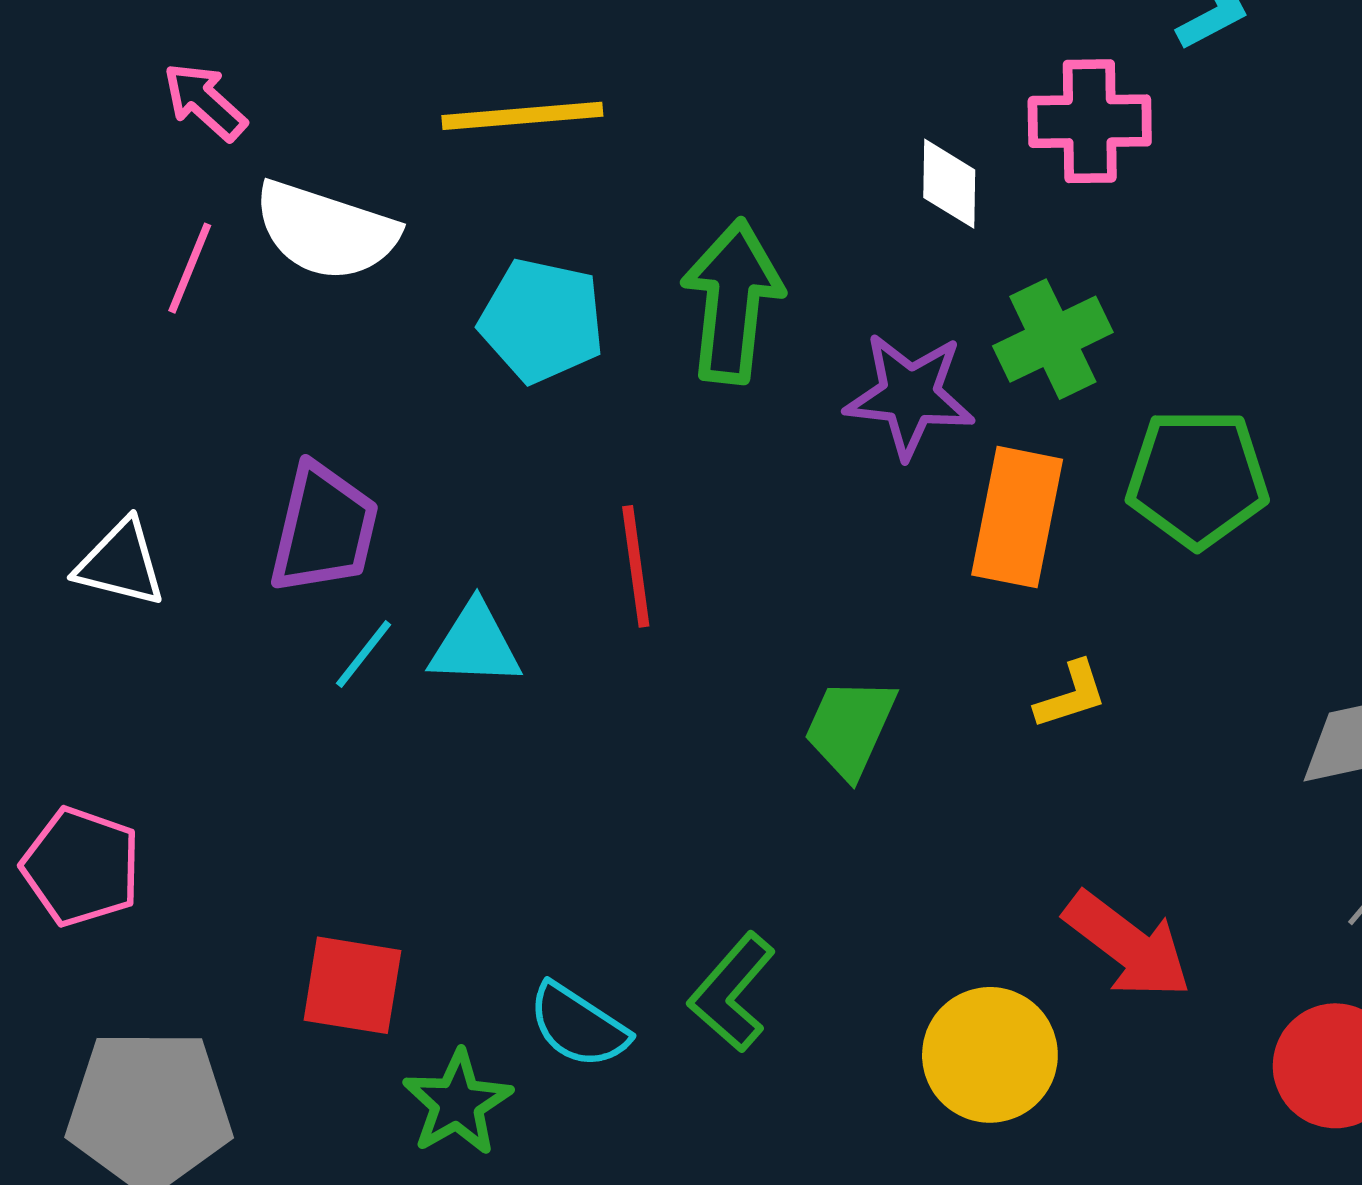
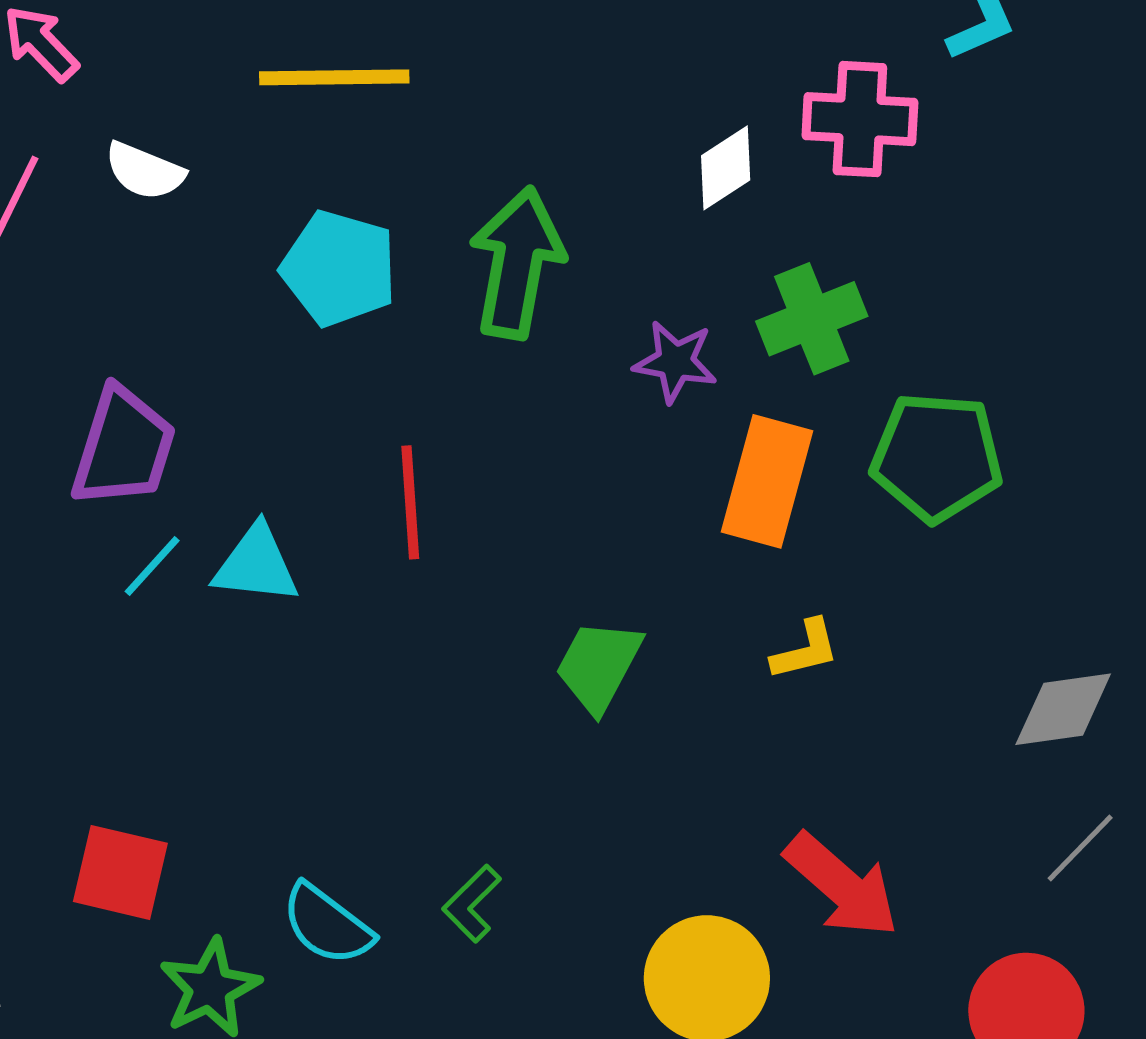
white diamond: (949, 184) -> (726, 168), turned 52
white semicircle: (326, 231) -> (145, 171), size x0.6
purple star: (910, 395) -> (675, 362), size x0.7
green L-shape: (732, 992) -> (472, 904), size x0.7

